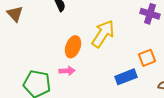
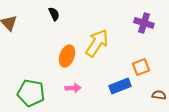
pink arrow: (67, 71) -> (73, 88), moved

